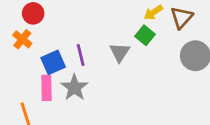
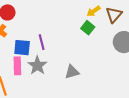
gray triangle: (120, 52) -> (72, 72), moved, turned 42
blue square: (53, 62) -> (22, 48), turned 30

